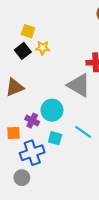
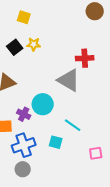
yellow square: (28, 31) -> (24, 17), moved
cyan square: (55, 138) -> (56, 142), moved
gray circle: (22, 178) -> (23, 169), moved

